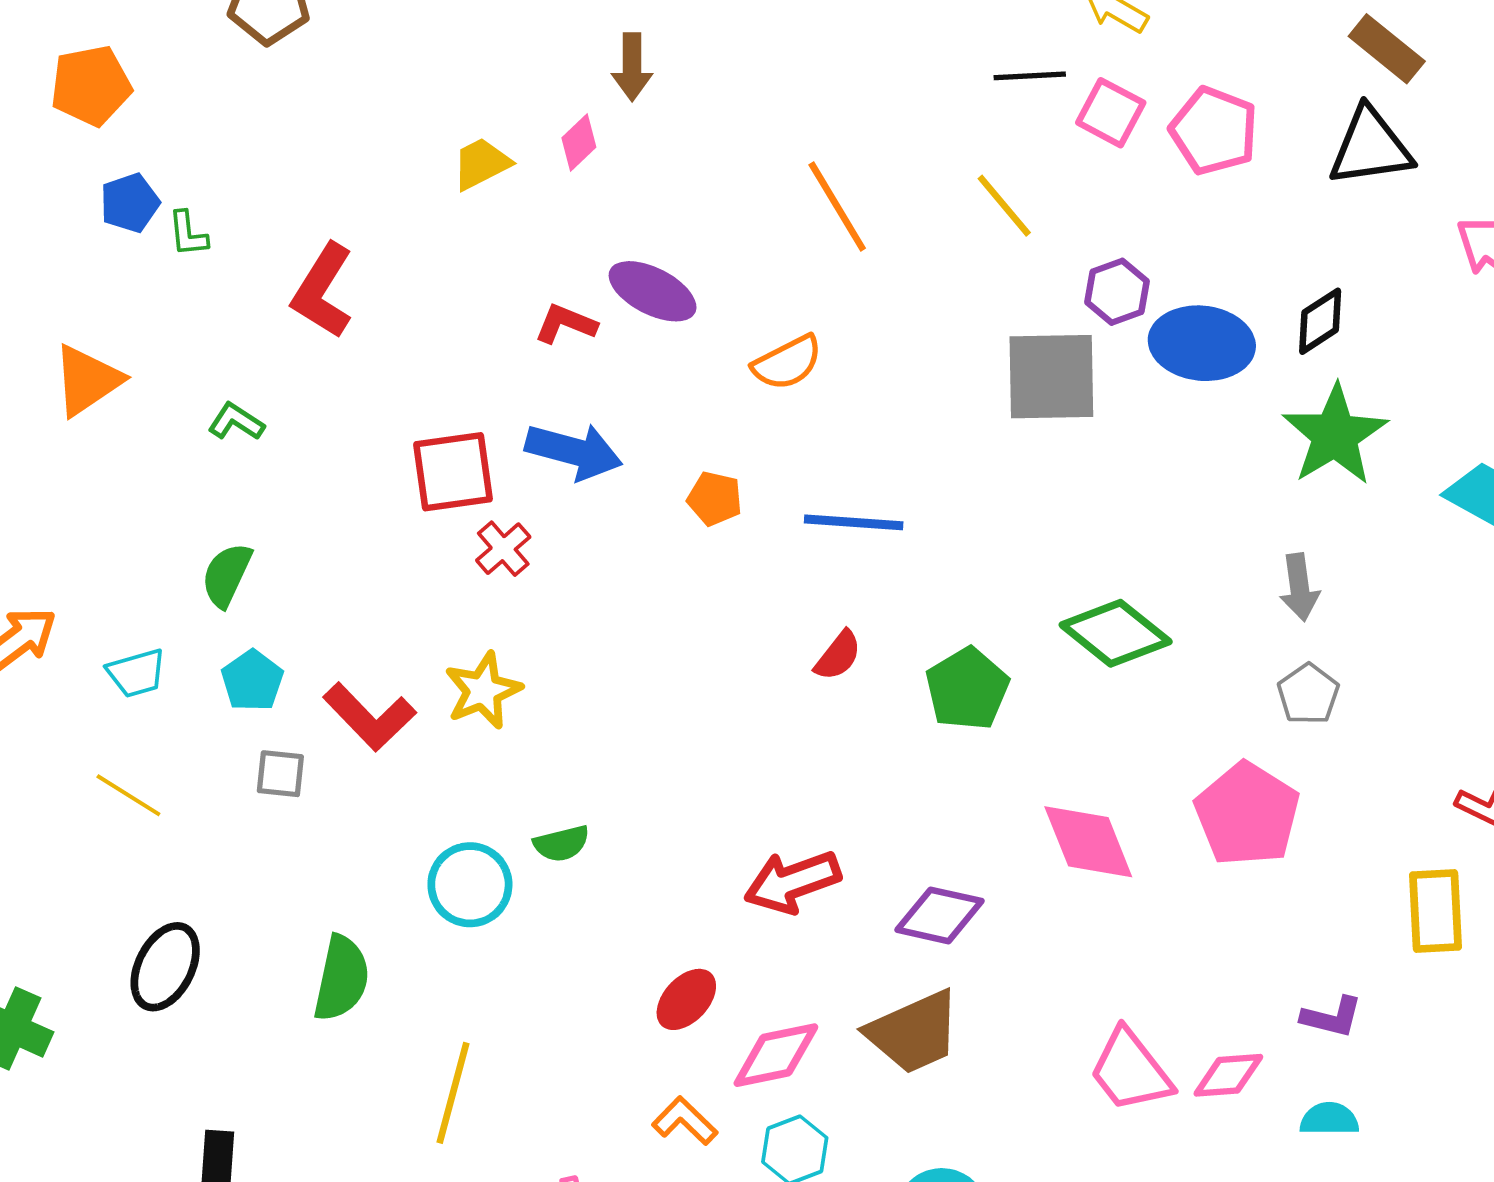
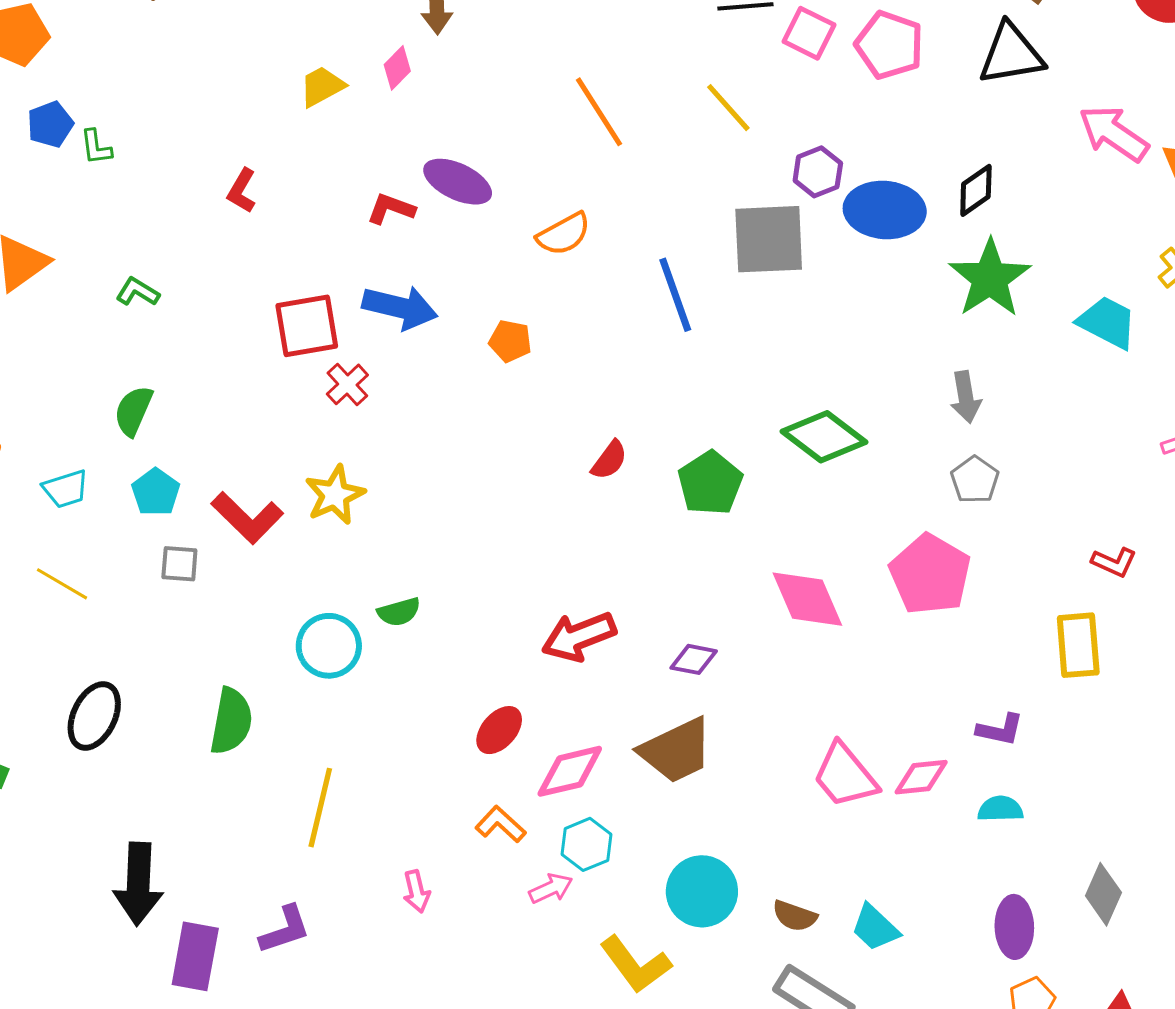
red L-shape: (323, 291) -> (242, 191), moved, size x0.6
blue line: (854, 522) -> (675, 295), moved, turned 68
purple diamond: (940, 915) -> (694, 659), size x0.7

